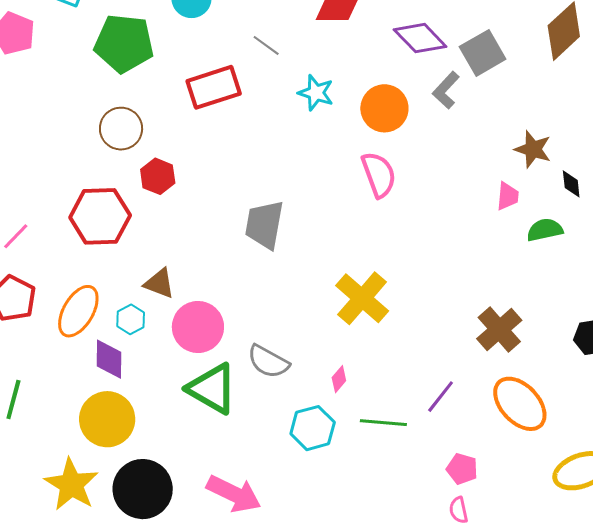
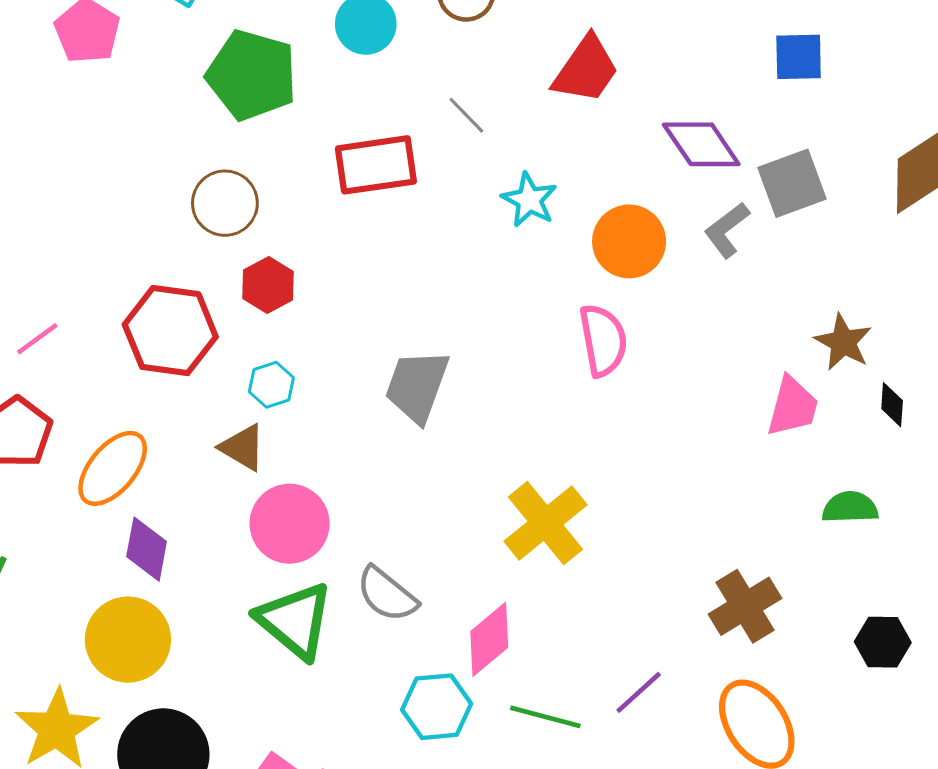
pink trapezoid: (508, 196) -> (793, 407), size x1.4
green semicircle: (545, 230) -> (850, 507), moved
cyan hexagon: (131, 319) -> (271, 385), moved
pink diamond: (339, 379) -> (489, 639), size x1.8

